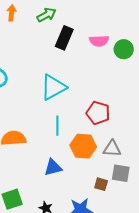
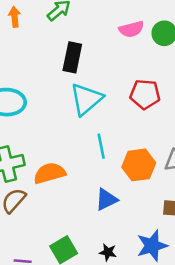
black rectangle: (64, 38) -> (72, 57), moved
red pentagon: (98, 113) -> (145, 94), moved

